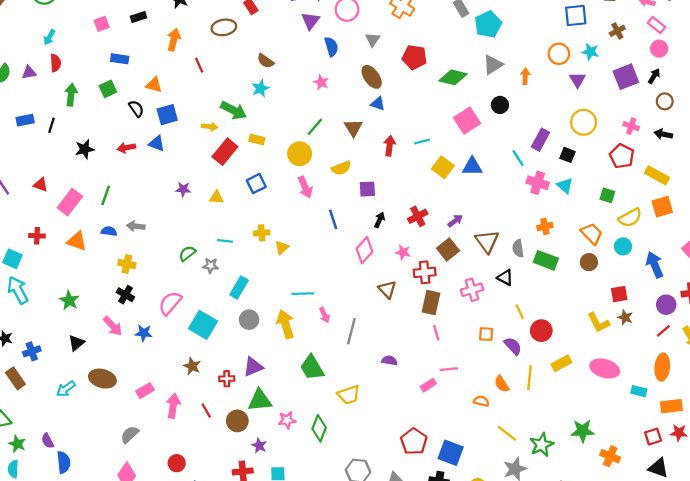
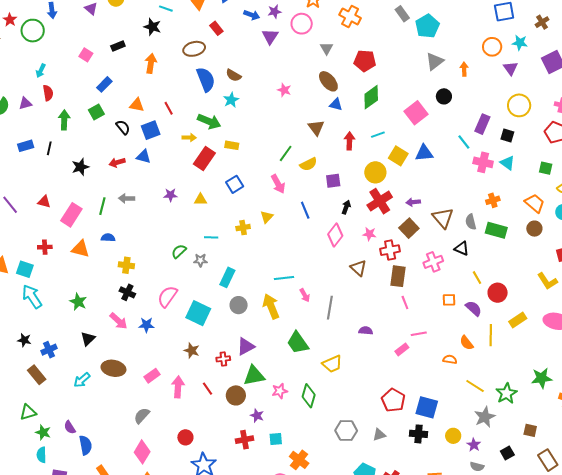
pink square: (102, 24) -> (86, 55), turned -32
blue semicircle: (331, 47) -> (206, 79), moved, size x1.4
blue rectangle: (120, 59) -> (104, 84), turned -49
red line: (199, 65) -> (169, 108), moved
green diamond: (453, 77) -> (371, 97), moved, turned -45
green line: (315, 127) -> (286, 153), moved
yellow circle: (300, 154) -> (375, 172), moved
red cross: (418, 216) -> (380, 201), size x1.4
purple arrow: (455, 221) -> (413, 202), turned -144
gray arrow: (136, 226) -> (127, 198), moved
yellow triangle: (282, 248) -> (267, 217), moved

